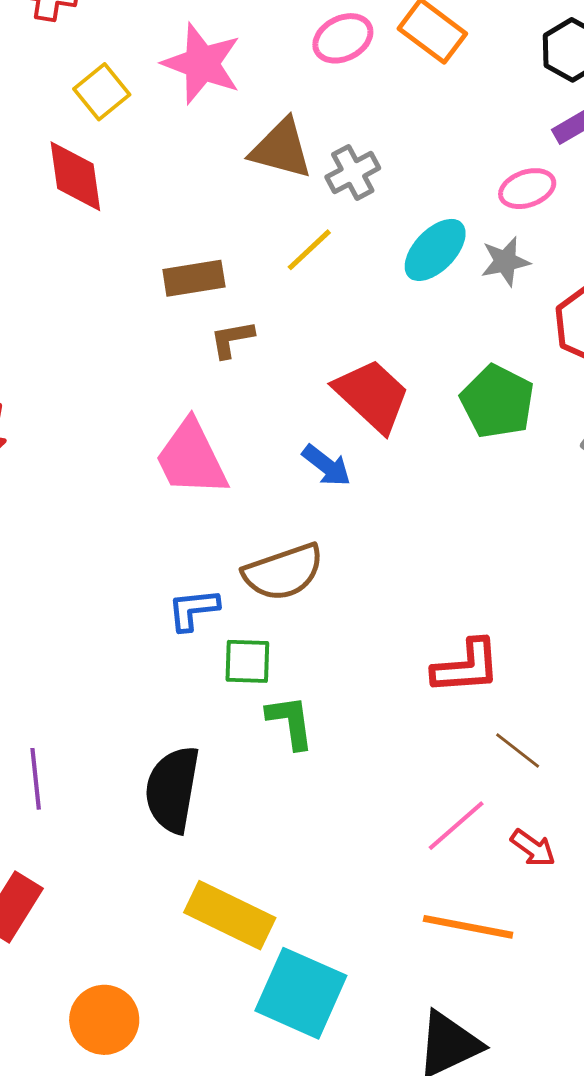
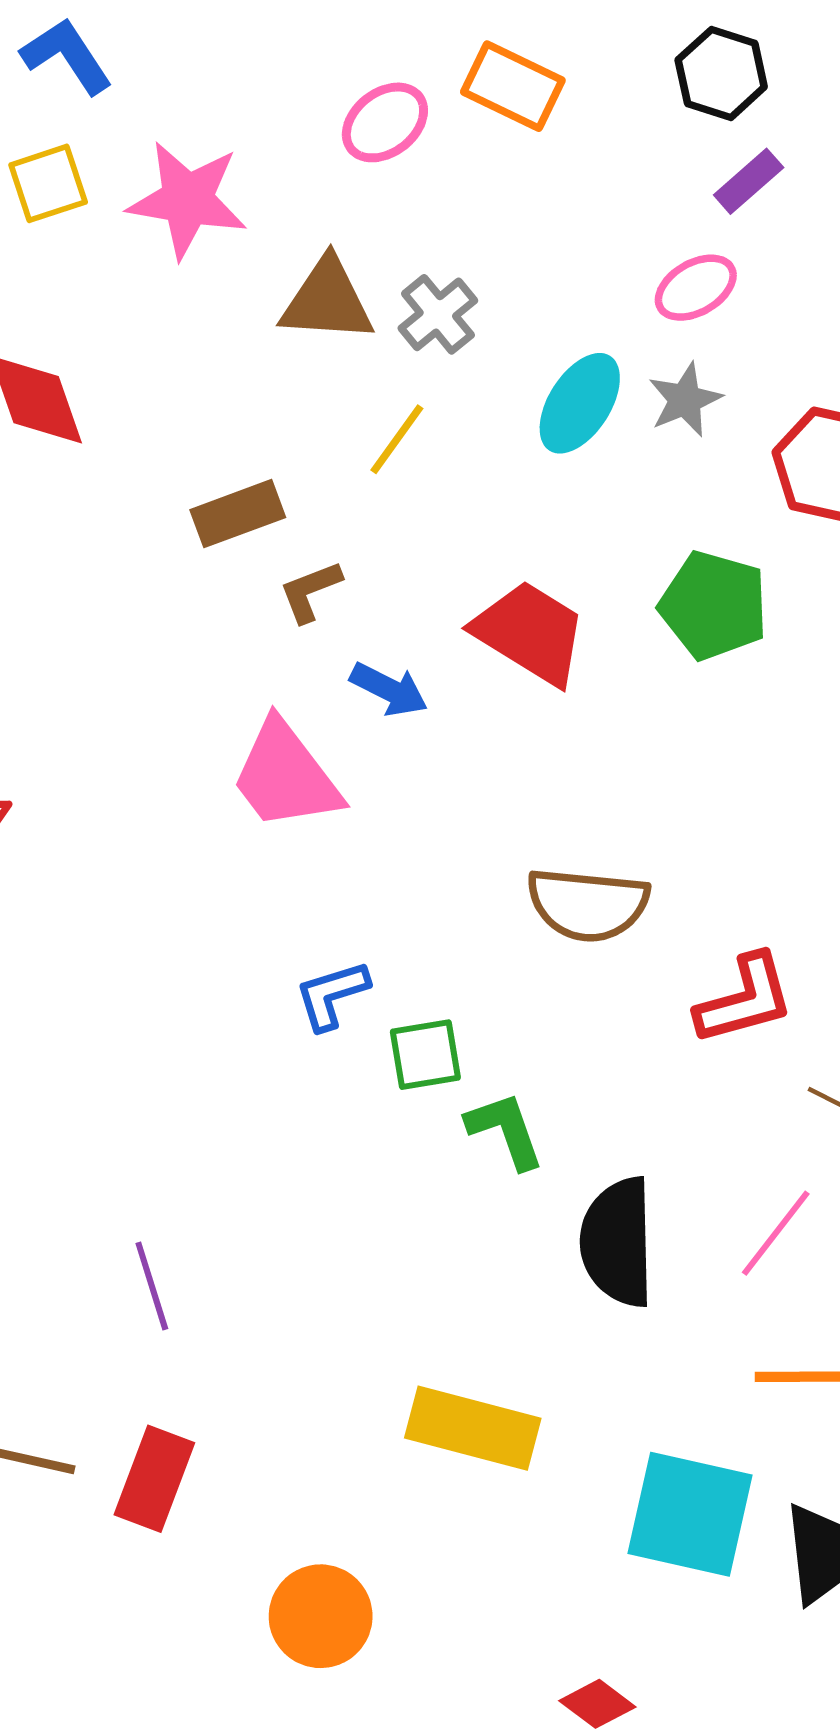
yellow square: (102, 92) -> (48, 183), moved, turned 32
blue arrow: (326, 465) -> (389, 689), moved
brown semicircle: (283, 572) -> (588, 904), moved, turned 36
black semicircle: (172, 789) -> (618, 1242), moved
cyan square: (301, 993) -> (690, 1514), moved

